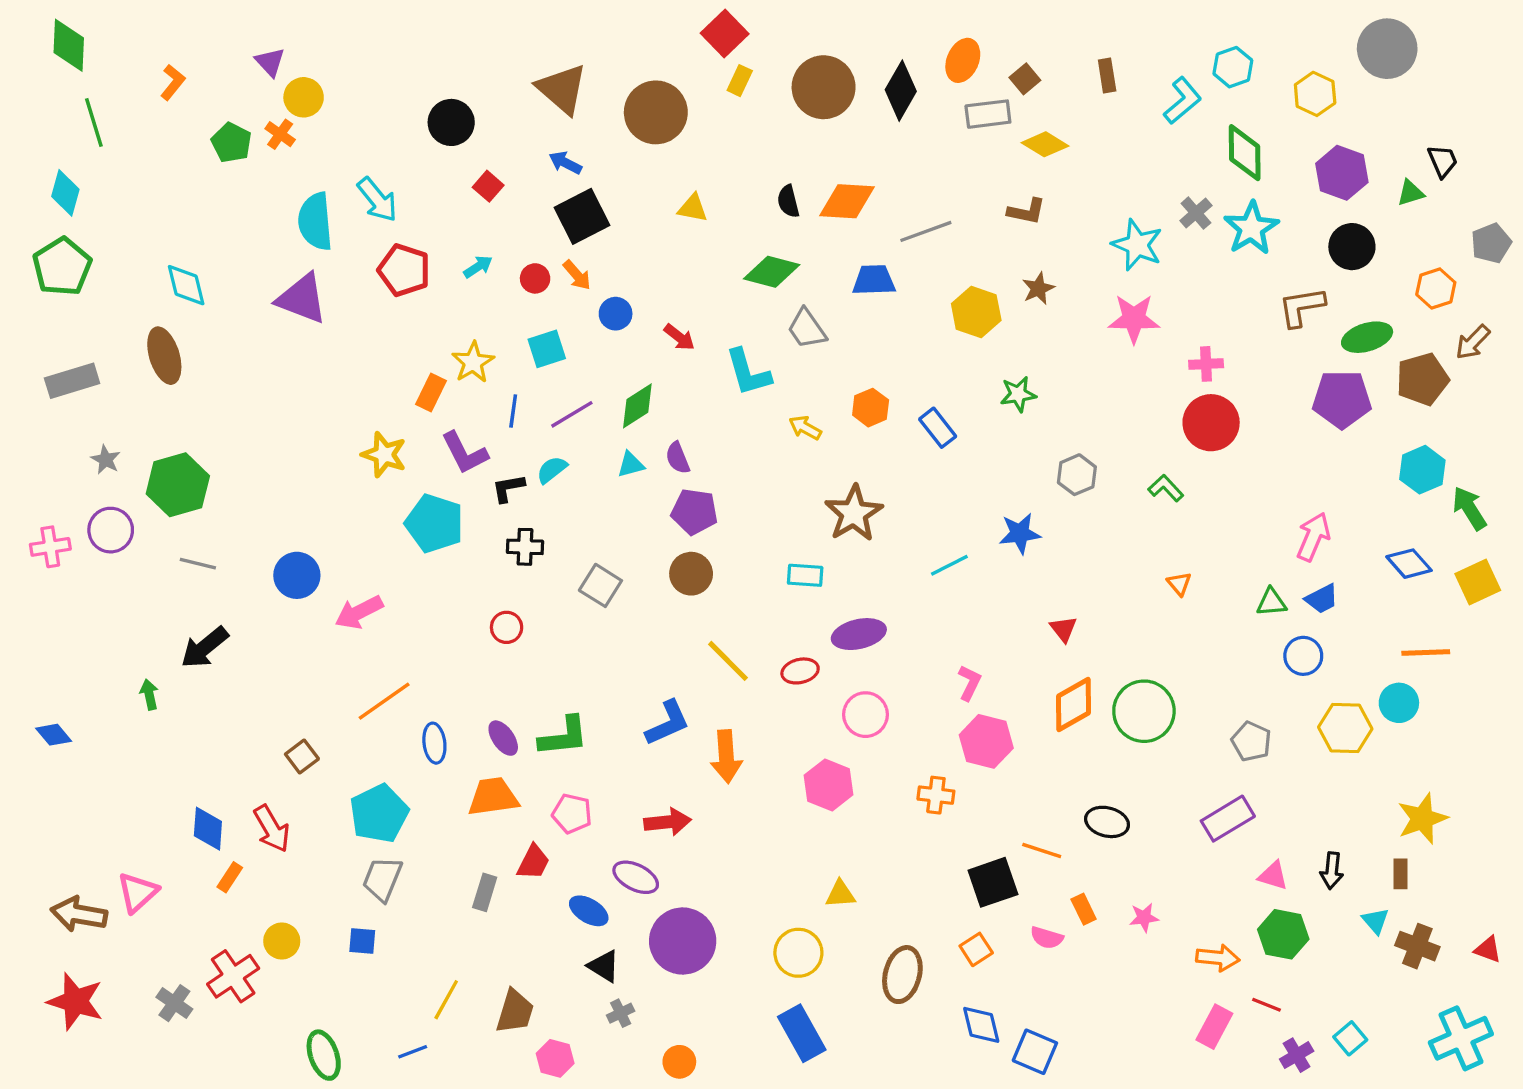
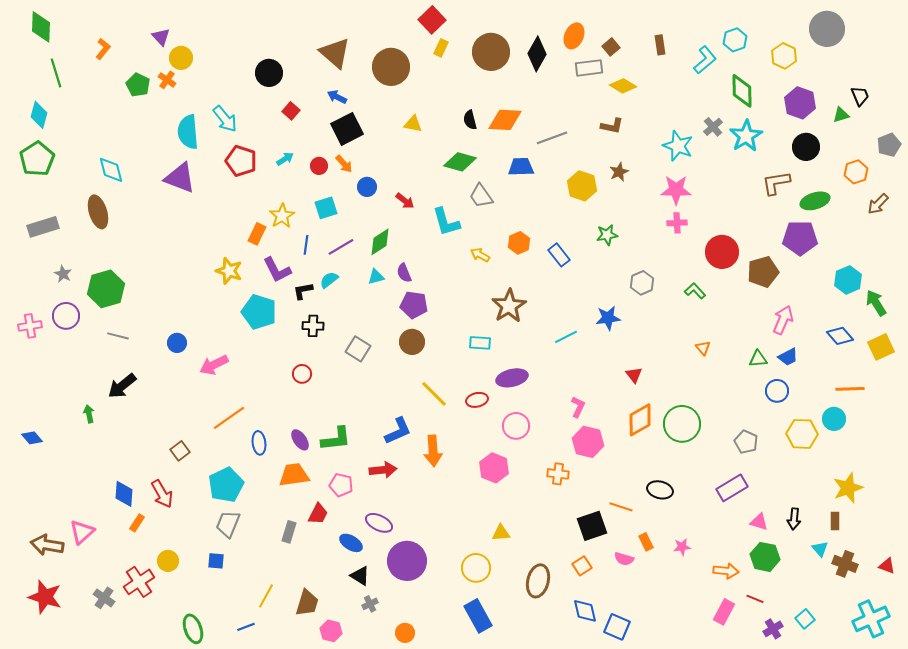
pink cross: (1206, 364) -> (677, 223), moved
brown pentagon: (1422, 379) -> (763, 272), moved
blue circle: (297, 575) -> (177, 343), size x0.7
red arrow: (668, 822) -> (383, 470), moved

